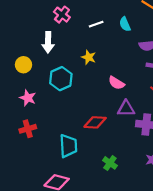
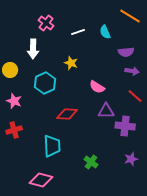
red diamond: (95, 122) -> (67, 114), moved

